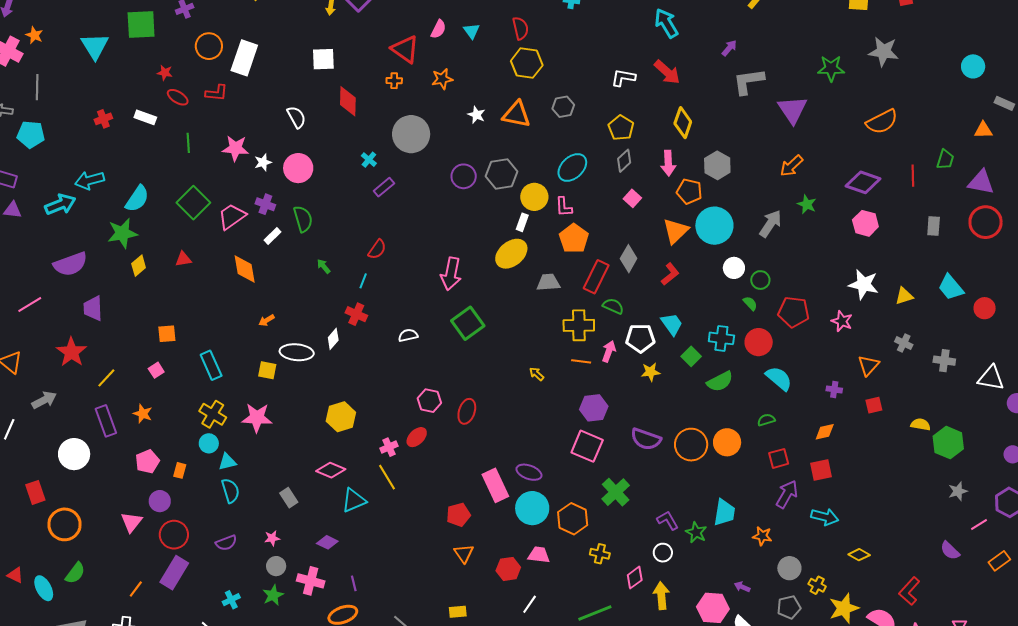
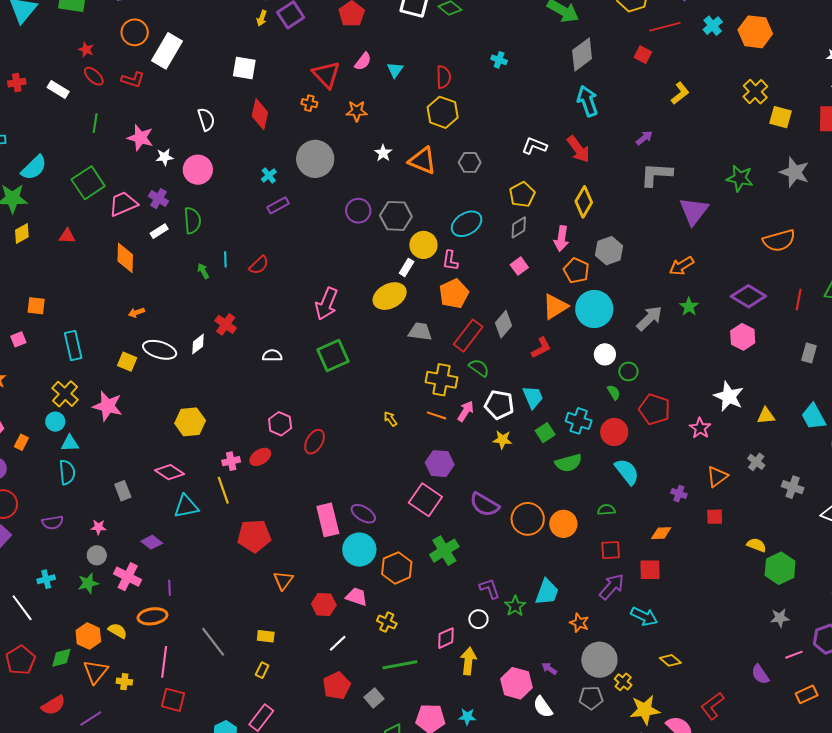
cyan line: (363, 281) -> (225, 259), moved, turned -35
red pentagon: (458, 515) -> (254, 536), moved, size x1.4
yellow cross: (600, 554) -> (387, 622), moved
gray circle: (789, 568) -> (599, 660), size x1.5

